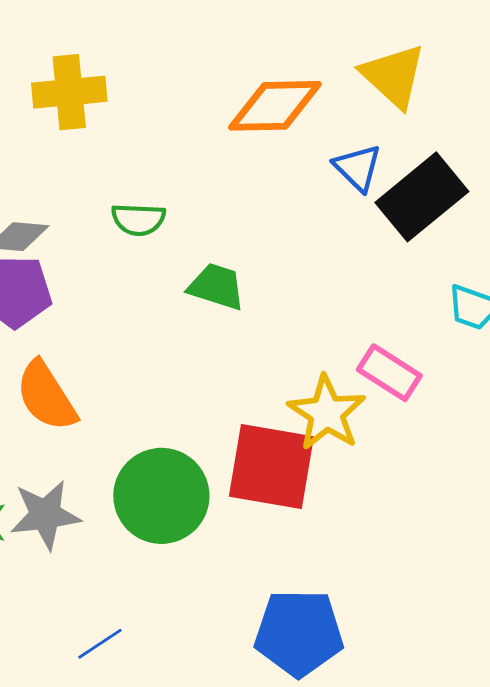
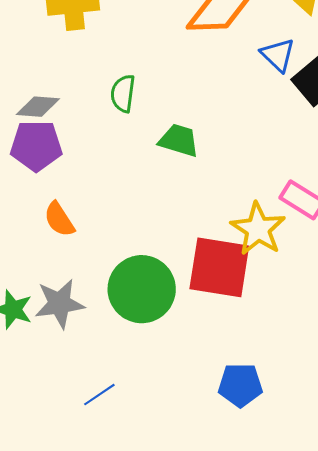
green semicircle: (138, 219) -> (123, 93), turned 96
orange semicircle: (46, 396) -> (59, 219), size x0.7
blue pentagon: (299, 633) -> (240, 385), size x0.7

